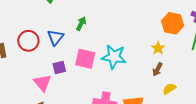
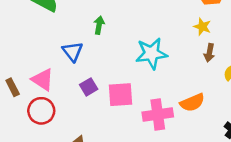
red circle: (28, 41) -> (41, 111), moved
pink square: (85, 59) -> (120, 95), moved
pink triangle: (42, 83) -> (43, 80), moved

